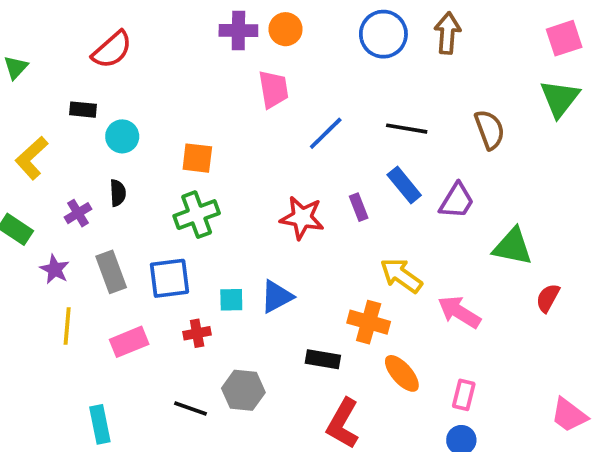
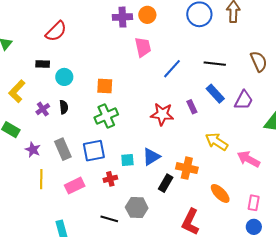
purple cross: (78, 213) -> (43, 109), moved
orange cross: (369, 322) -> (187, 168), moved
black rectangle: (323, 359) -> (166, 183), moved, turned -66

